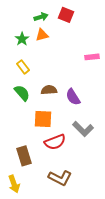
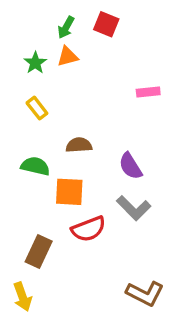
green arrow: (41, 17) -> (66, 27), turned 136
green semicircle: (22, 93) -> (35, 166), moved, turned -36
purple semicircle: (73, 97) -> (130, 166), moved
brown rectangle: (24, 156) -> (39, 252), turned 42
brown L-shape: (60, 178) -> (145, 293), moved

